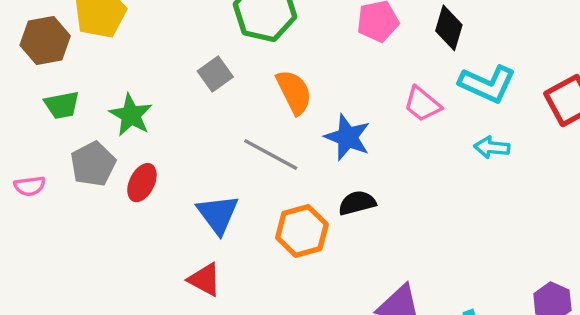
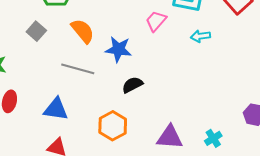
pink trapezoid: (422, 104) -> (156, 21), turned 105
blue triangle: (218, 214) -> (56, 109), turned -32
orange hexagon: (302, 231) -> (113, 126), moved

